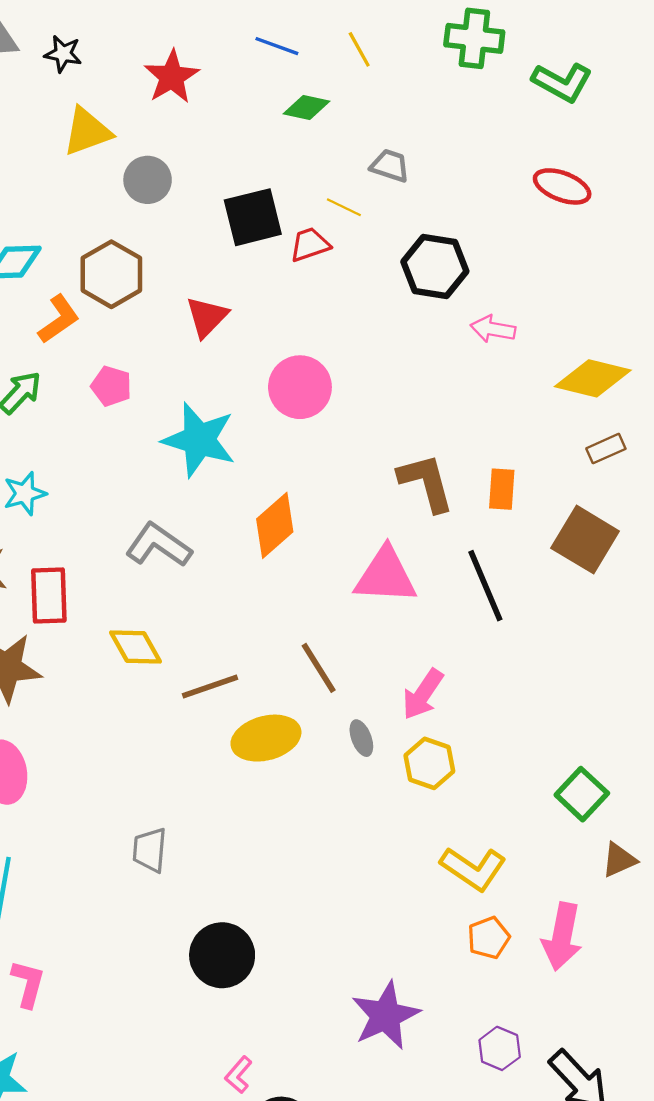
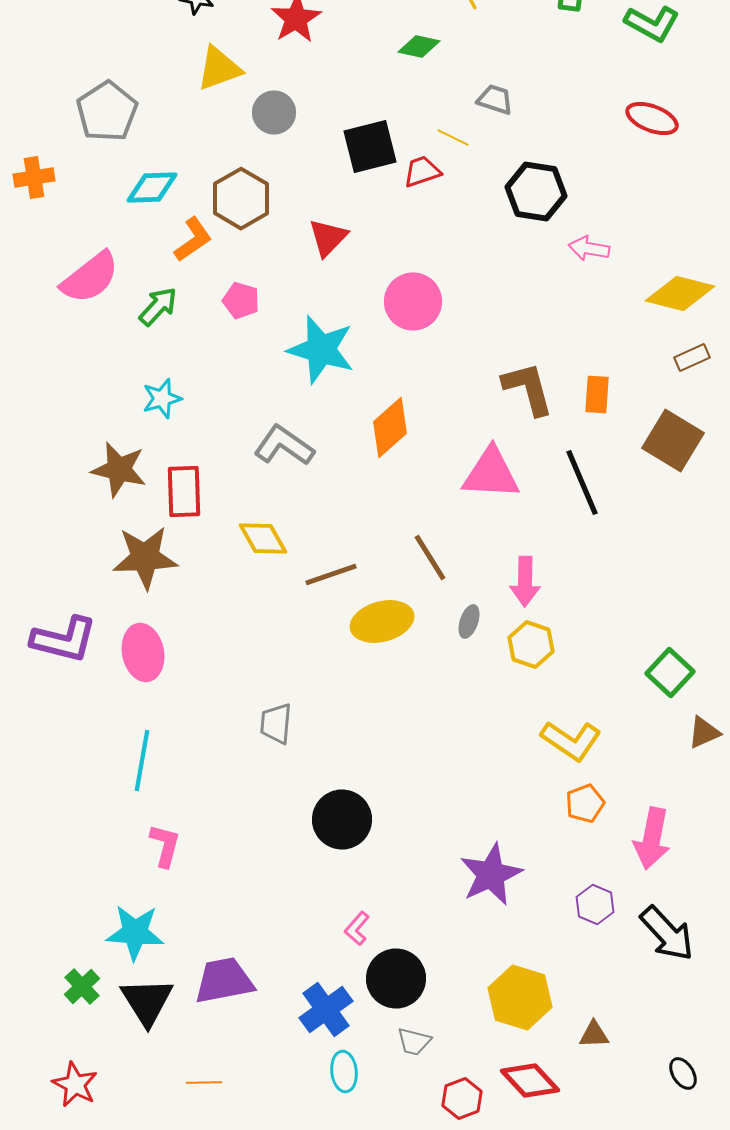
pink arrow: (423, 694) -> (525, 582), turned -33
gray ellipse: (361, 738) -> (469, 622), turned 40
pink arrow: (562, 937) -> (652, 838), moved

